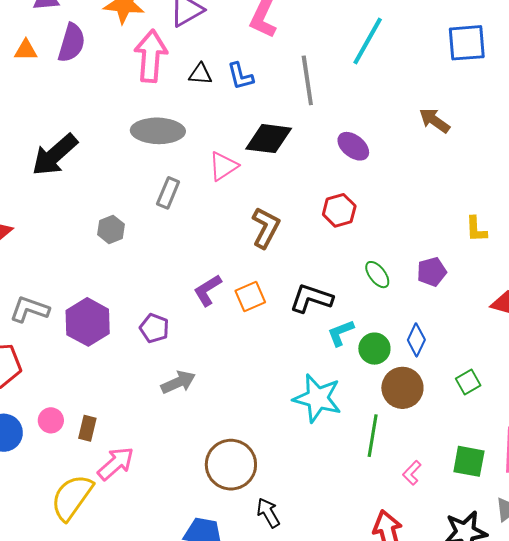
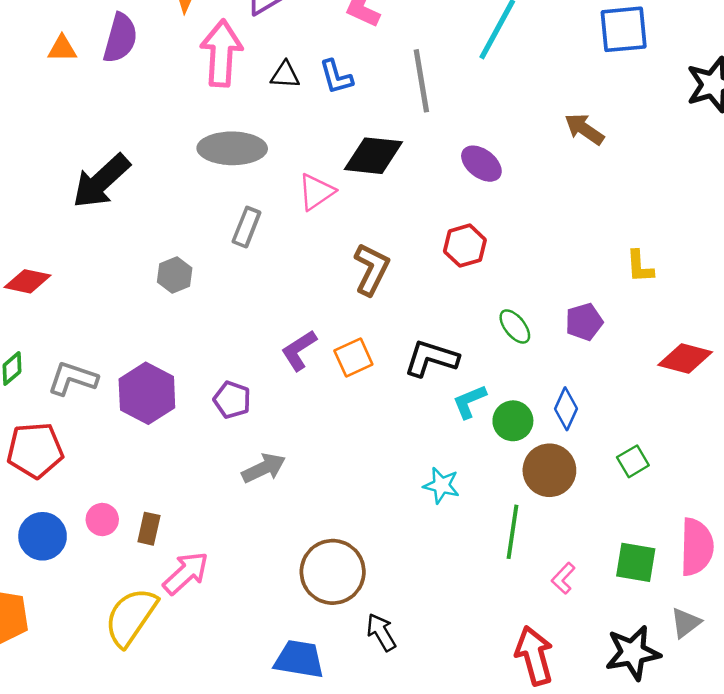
cyan star: (317, 398) -> (441, 485), size x0.6

